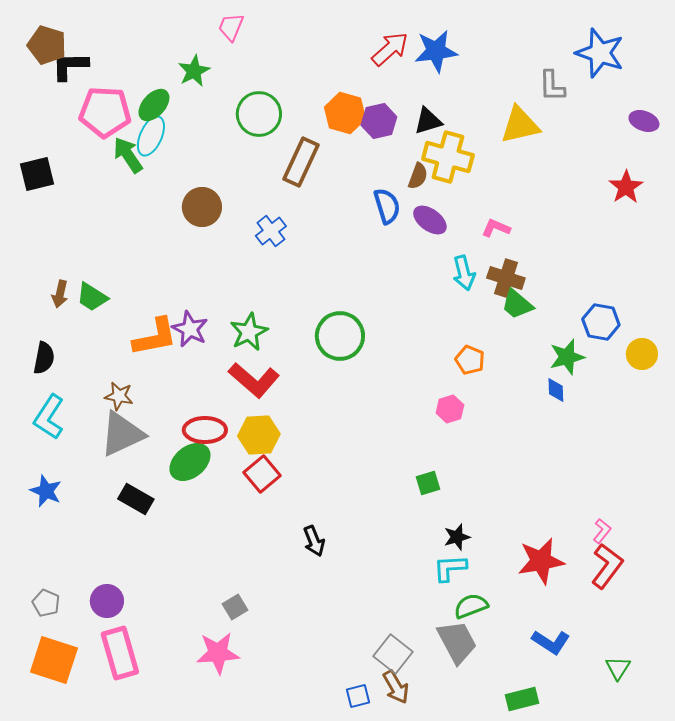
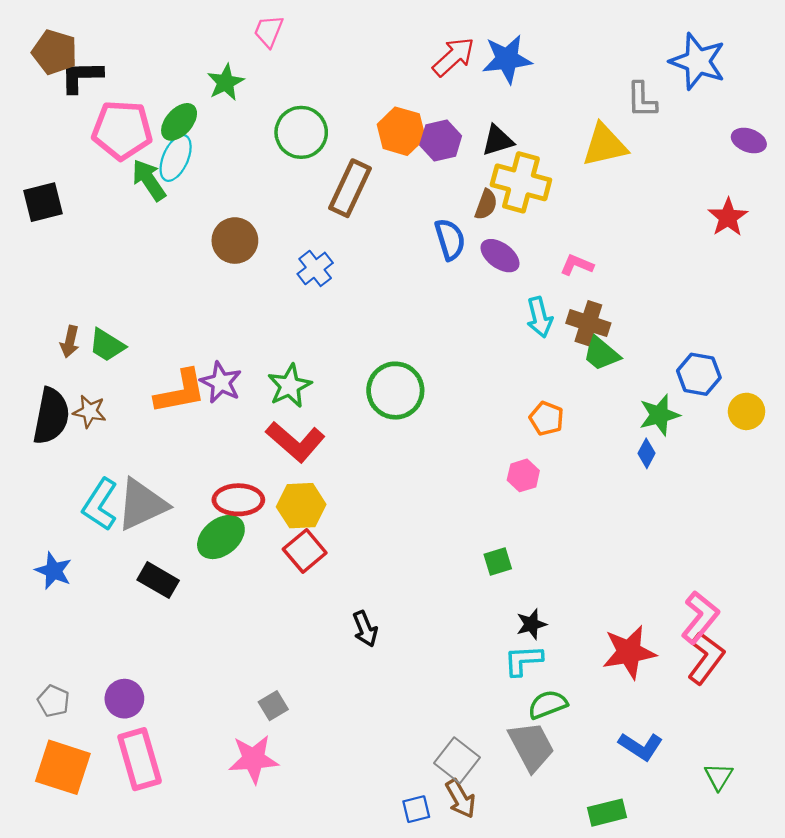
black semicircle: (44, 358) -> (51, 416), size x1.5
blue diamond: (556, 390) -> (647, 453), turned 30
brown star: (119, 396) -> (90, 411), moved
cyan L-shape: (49, 417) -> (100, 504), moved
pink L-shape: (602, 531) -> (700, 617), size x1.8

